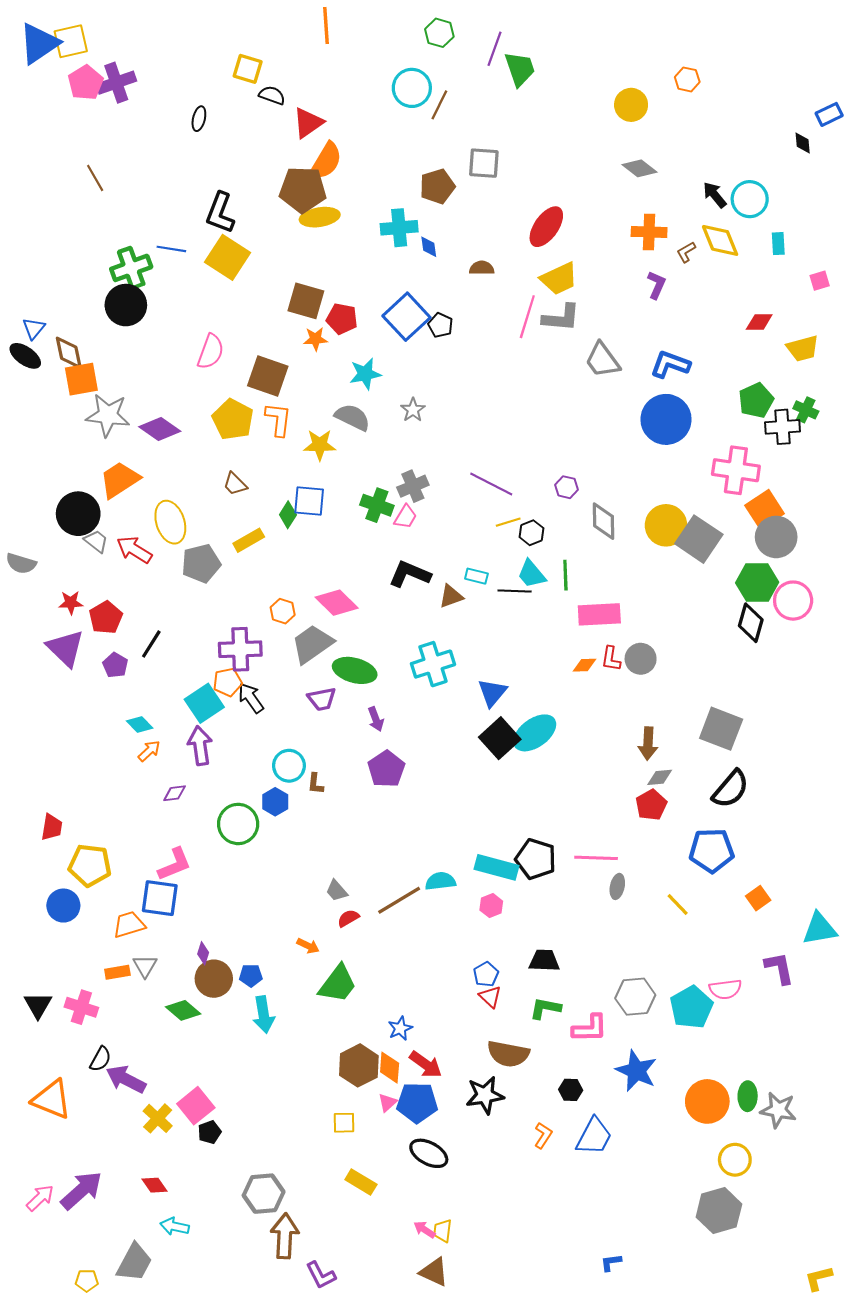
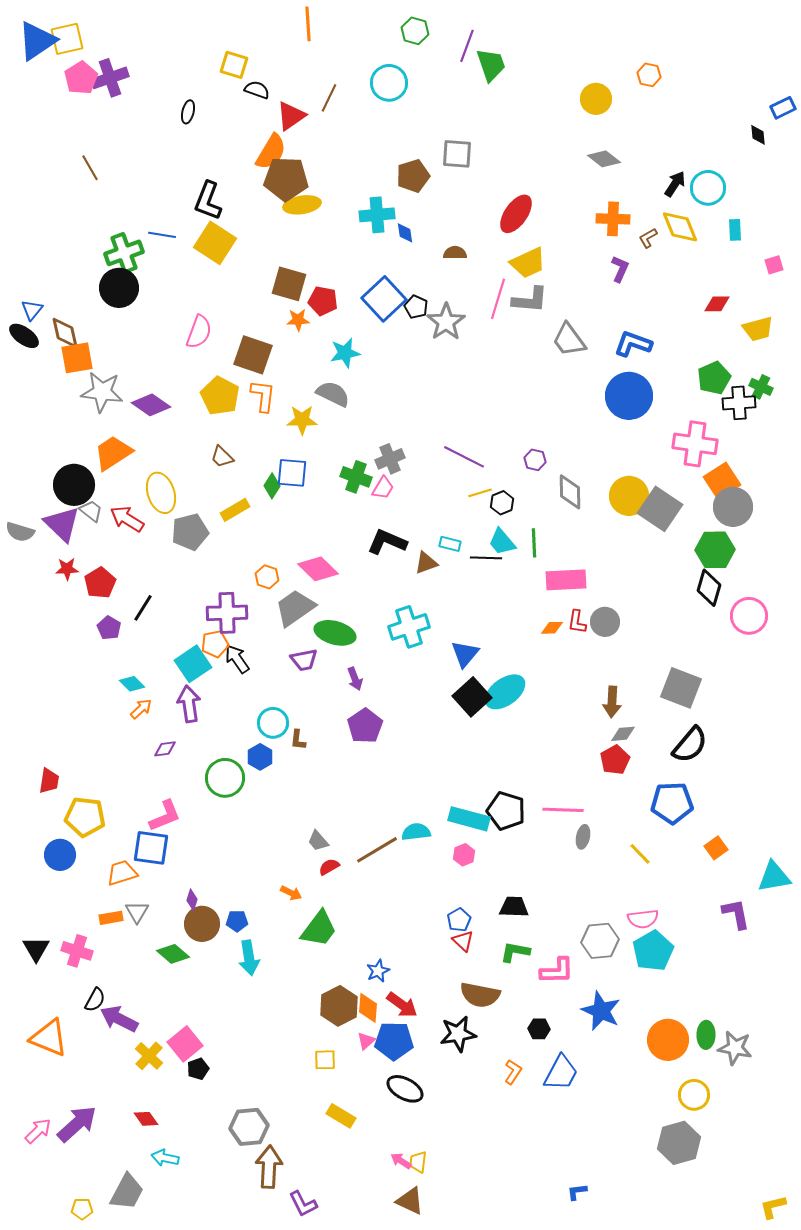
brown line: (439, 105) -> (329, 98), moved
orange semicircle: (326, 161) -> (271, 152), moved
black arrow: (715, 195) -> (675, 184), turned 72
gray star: (413, 410) -> (446, 322), moved, size x1.6
pink circle: (793, 601) -> (749, 616), moved
purple triangle: (65, 648) -> (62, 524), moved
pink semicircle: (725, 989) -> (643, 919), moved

